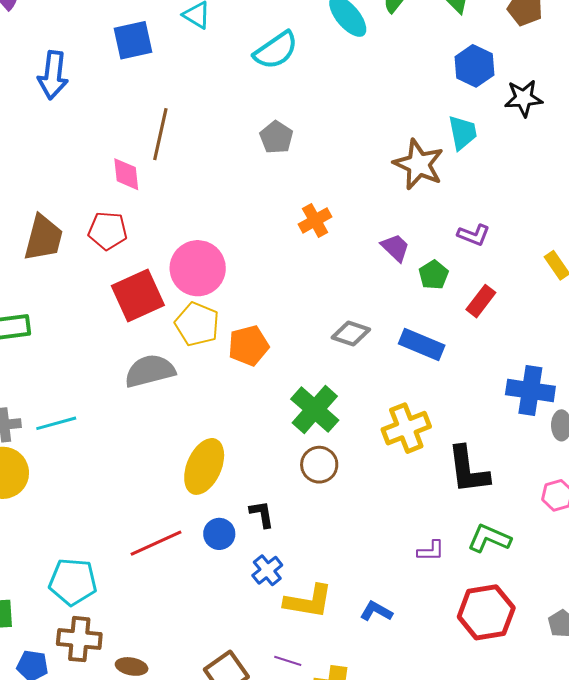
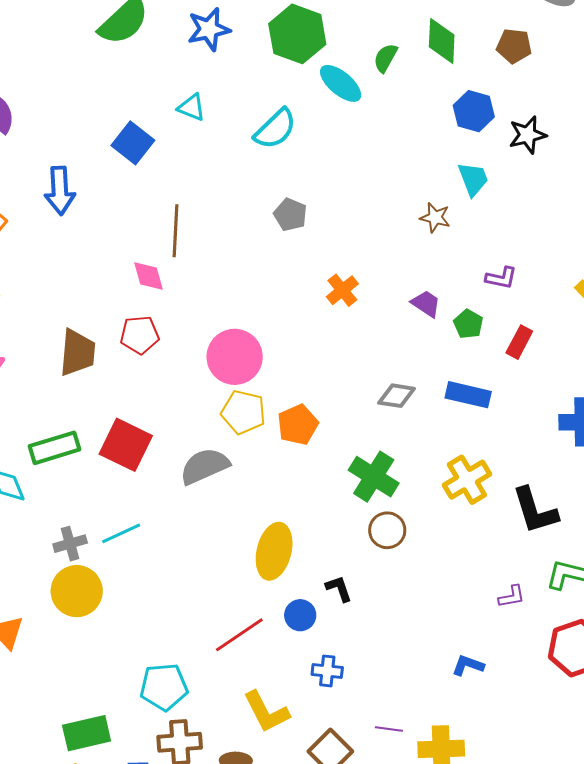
blue square: (133, 40) -> (133, 143), turned -30
brown star: (419, 164) -> (435, 218), size x0.6
red square: (138, 296) -> (126, 445), moved, turned -30
blue cross: (267, 570) -> (327, 671), moved, turned -36
yellow L-shape: (308, 601) -> (266, 712), moved, turned 63

